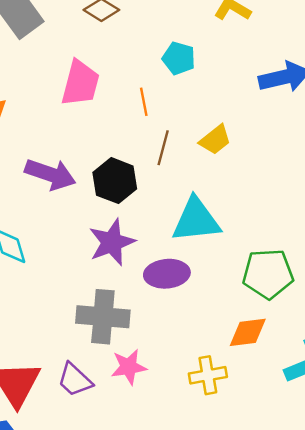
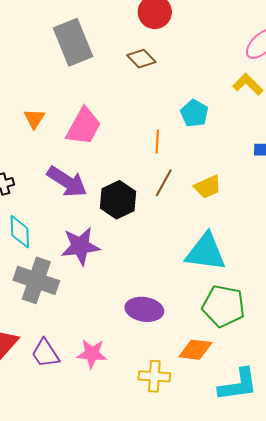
pink trapezoid: (80, 83) -> (84, 126), moved
cyan triangle: (196, 220) -> (206, 252), moved
purple star: (112, 242) -> (80, 246), moved
purple ellipse: (167, 274) -> (144, 309), moved
gray cross: (103, 317) -> (36, 280), moved

